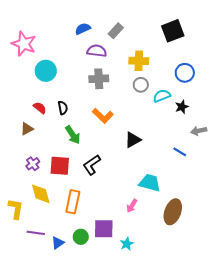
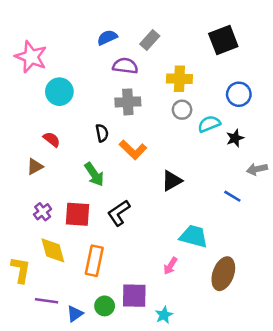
black semicircle: (63, 108) -> (102, 133), moved

